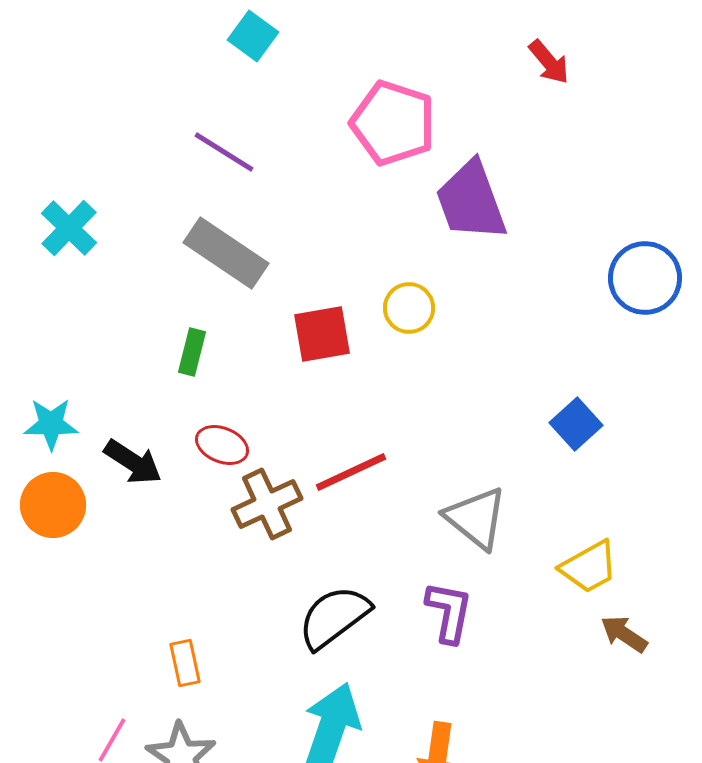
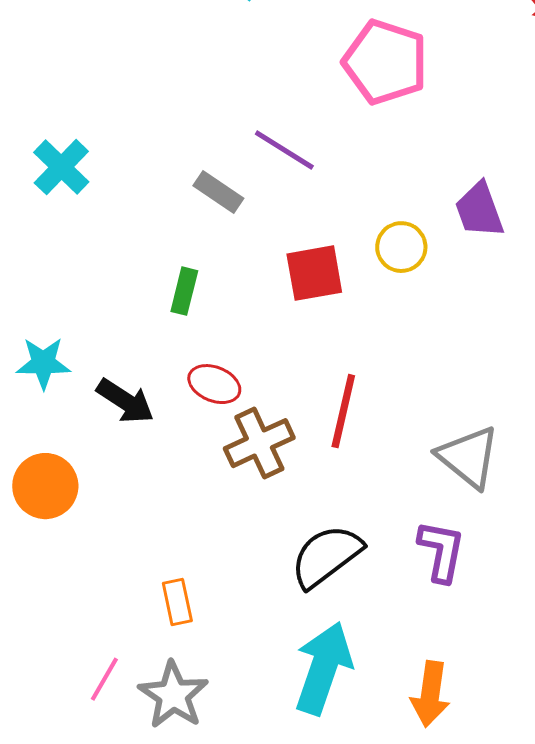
purple line: (224, 152) -> (284, 150), moved
purple trapezoid: (471, 201) -> (479, 210), moved, size x0.7
gray rectangle: (226, 253) -> (218, 192), size x0.6
red line: (351, 472) -> (343, 411), turned -52
orange circle: (53, 505) -> (45, 486), moved

